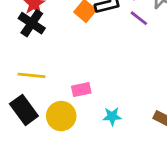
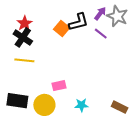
yellow line: (31, 75) -> (24, 60), moved
black rectangle: (24, 110) -> (17, 101), turned -45

